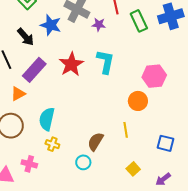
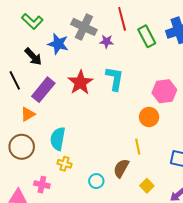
brown semicircle: (96, 142) -> (121, 168), moved

